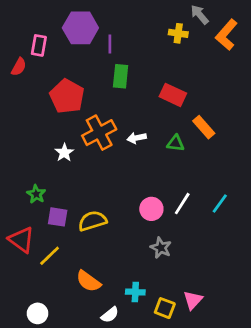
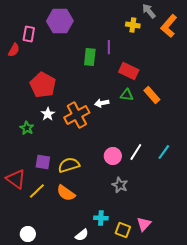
purple line: (110, 44) -> (109, 47), moved
red pentagon: (67, 96) -> (43, 85), moved
orange cross: (99, 133) -> (77, 115), moved
green triangle: (176, 143) -> (127, 95), moved
green star: (36, 194) -> (27, 128), moved
orange semicircle: (88, 281) -> (66, 193), moved

